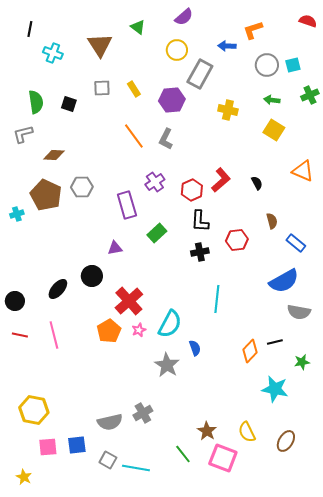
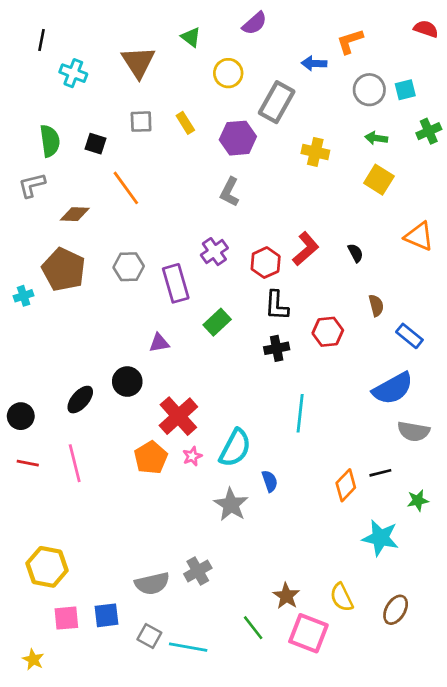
yellow circle: (177, 50) -> (228, 73), moved
orange line: (134, 136) -> (126, 188), moved
gray hexagon: (82, 187) -> (129, 267), moved

